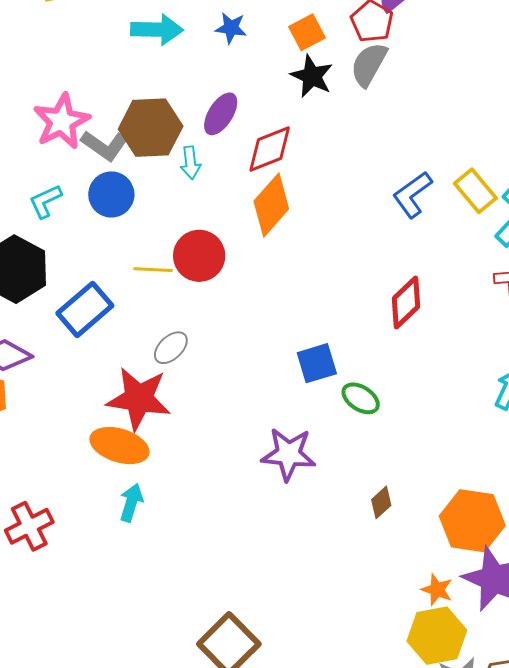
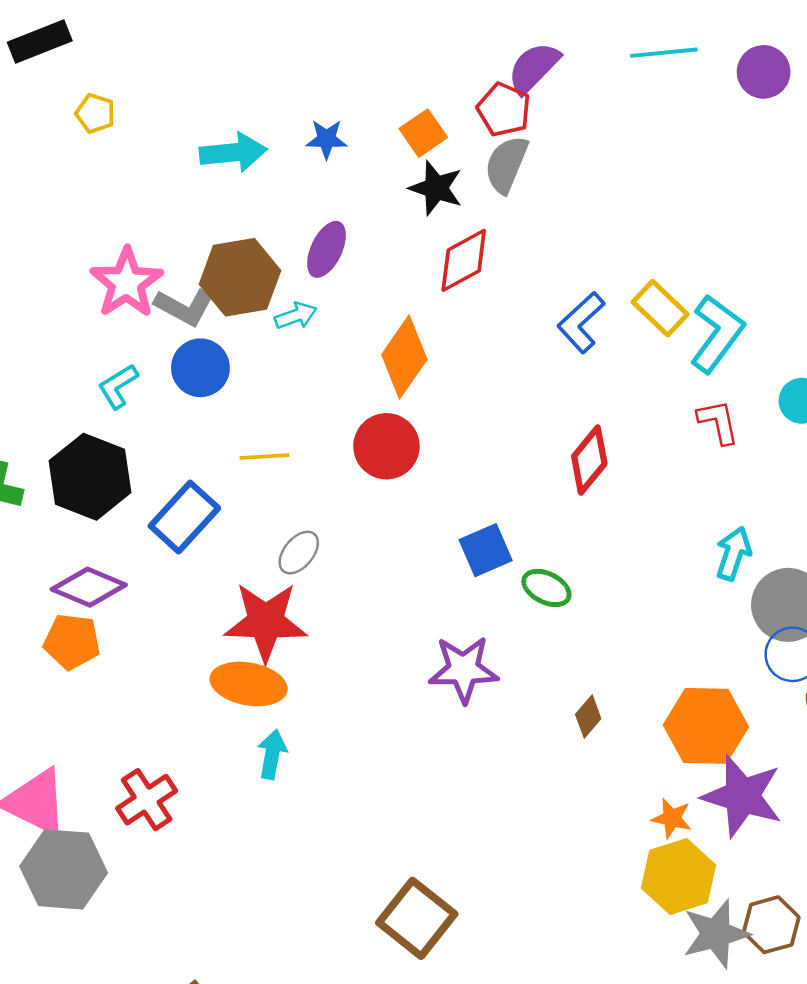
red diamond: (270, 149) -> (464, 260), moved
cyan arrow: (190, 163) -> (296, 316), turned -96
red circle: (199, 256) -> (386, 446), moved

